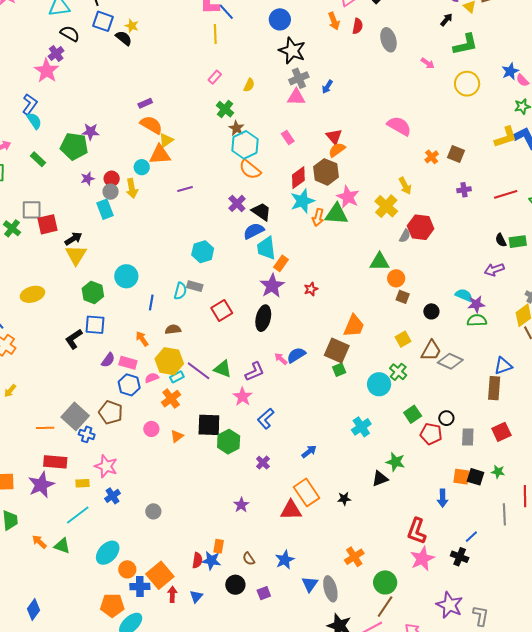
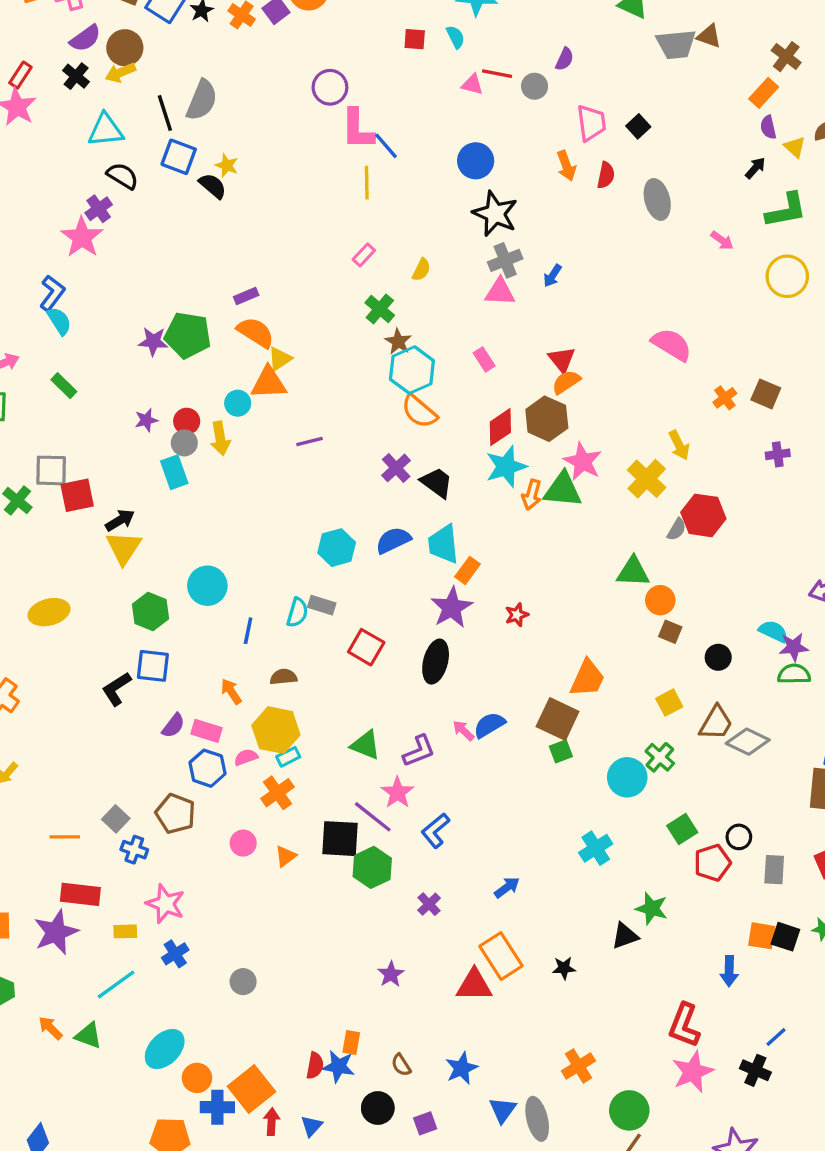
green pentagon: (74, 146) -> (188, 335), moved
blue semicircle: (254, 231) -> (393, 540), moved
red square: (222, 311) -> (366, 647), turned -30
purple line: (199, 371) -> (373, 817), moved
gray square: (75, 416) -> (116, 819), size x0.6
red pentagon: (431, 434) -> (712, 863), turned -30

